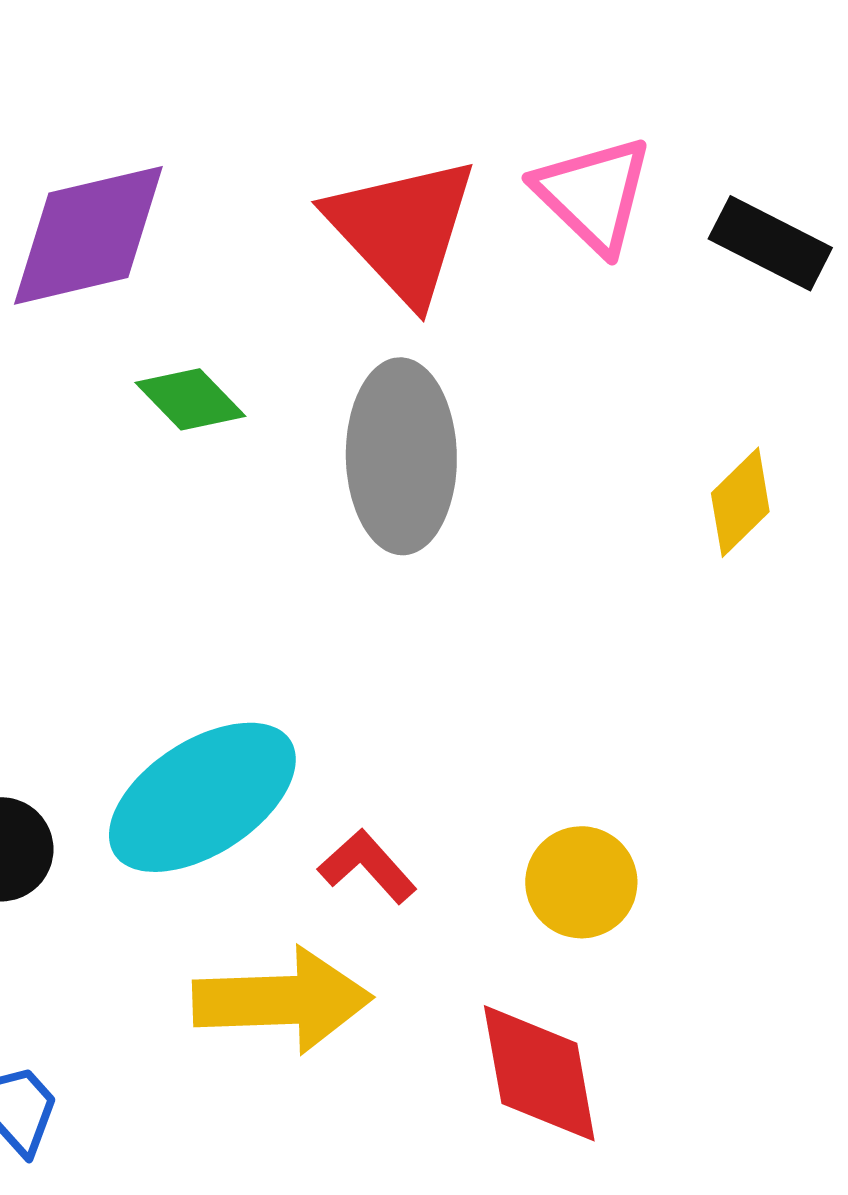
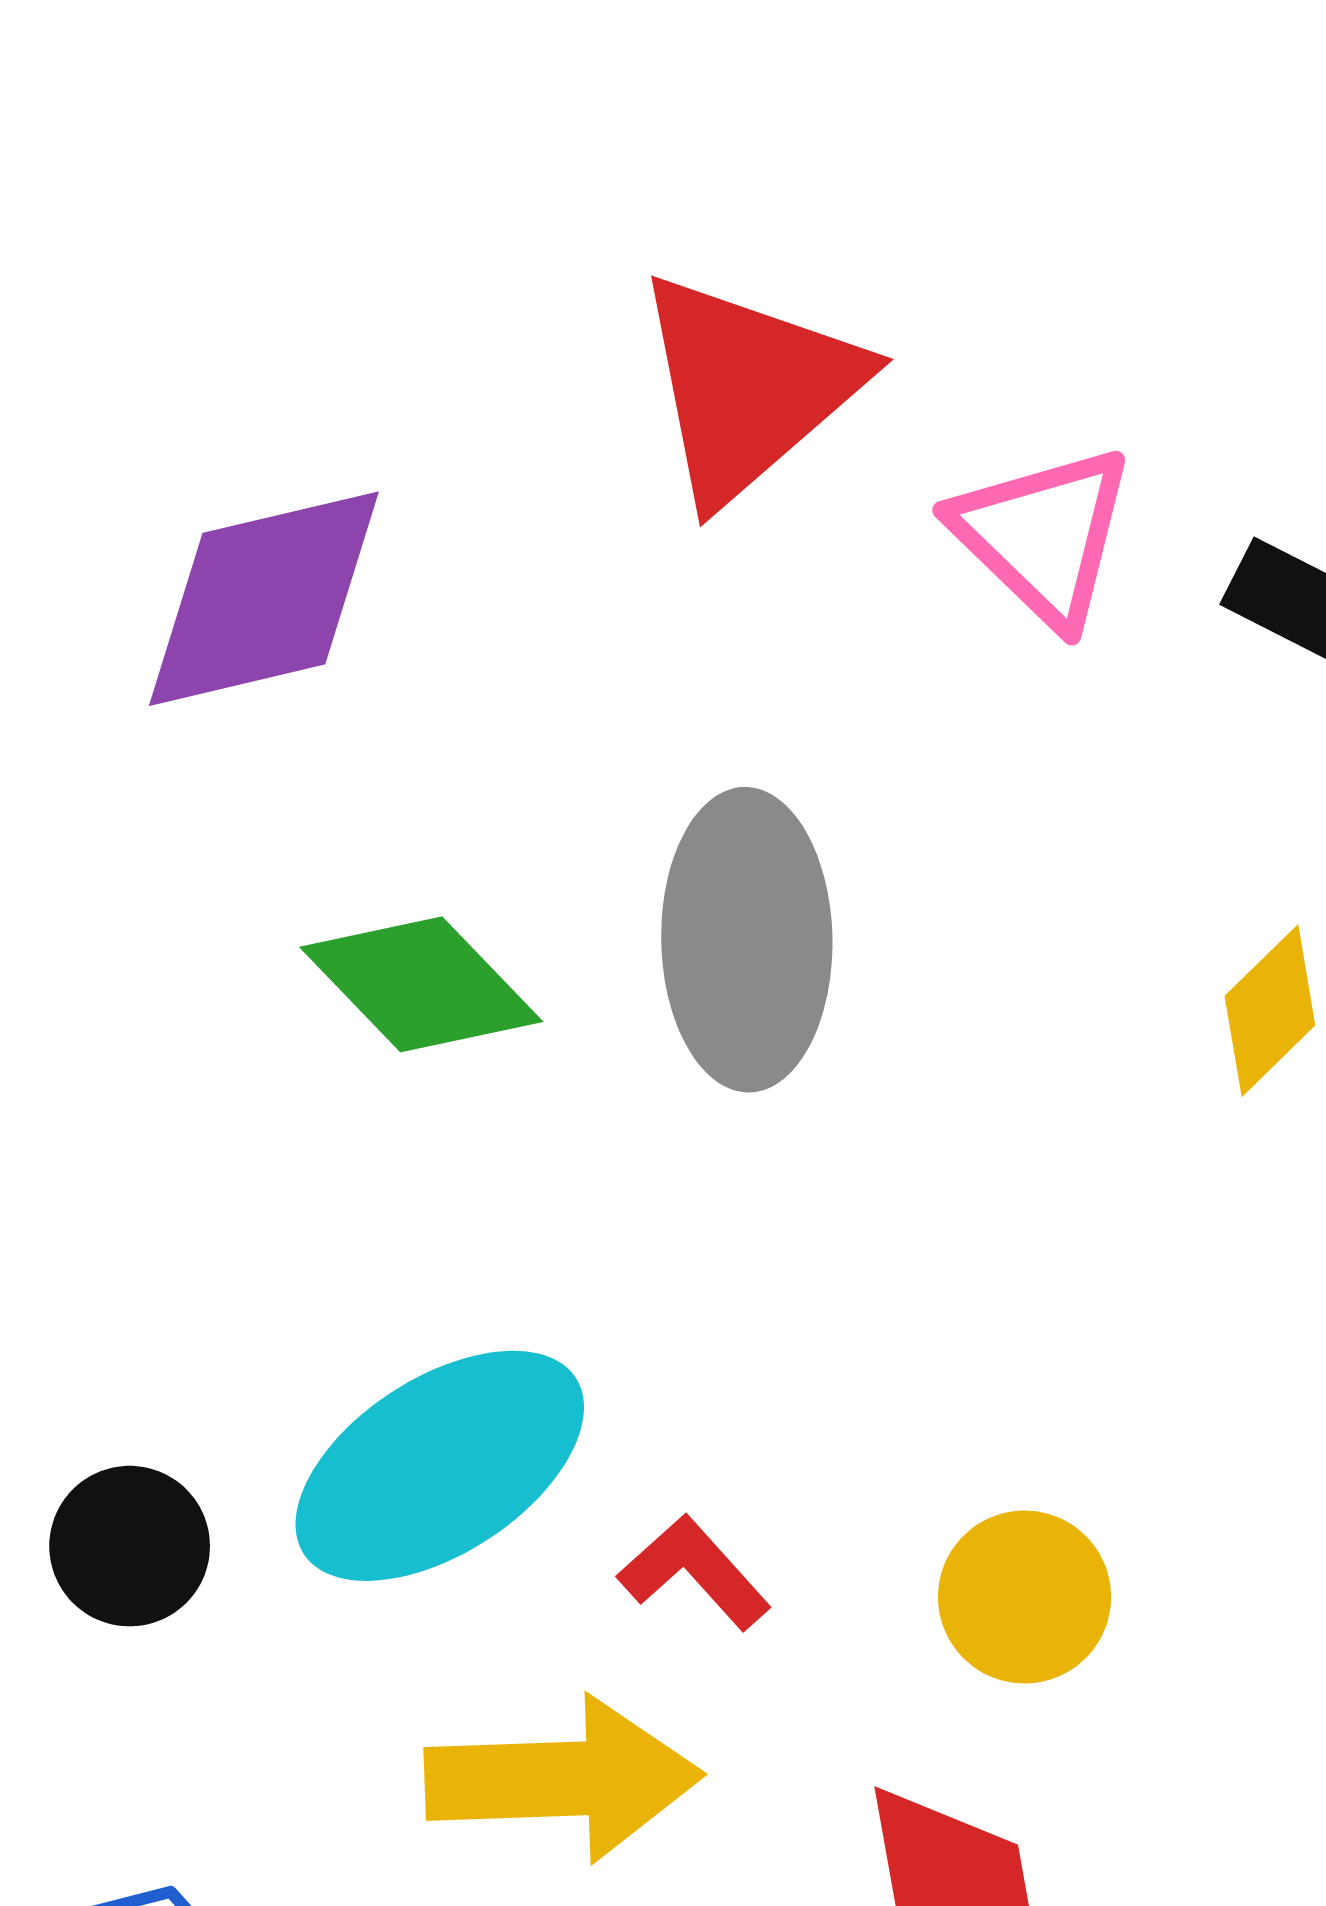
red triangle: (402, 229) -> (748, 387), moved, turned 32
green diamond: (190, 399) -> (421, 984), moved, size x1.4

